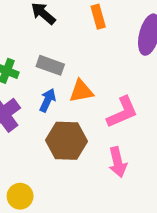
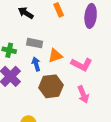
blue arrow: (48, 100) -> (36, 64), turned -32
pink L-shape: (122, 112) -> (82, 64), turned 60

